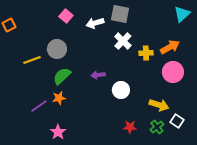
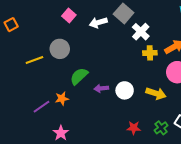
gray square: (120, 14) -> (124, 13), turned 30
white cross: (123, 41) -> (141, 32), moved
purple arrow: (98, 75) -> (101, 88), moved
green semicircle: (62, 76) -> (79, 76), moved
yellow arrow: (159, 105) -> (156, 93), moved

